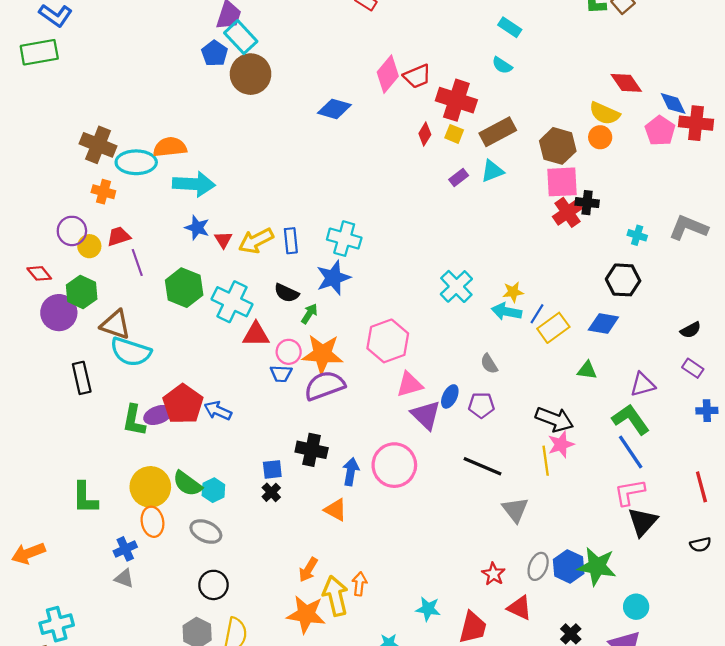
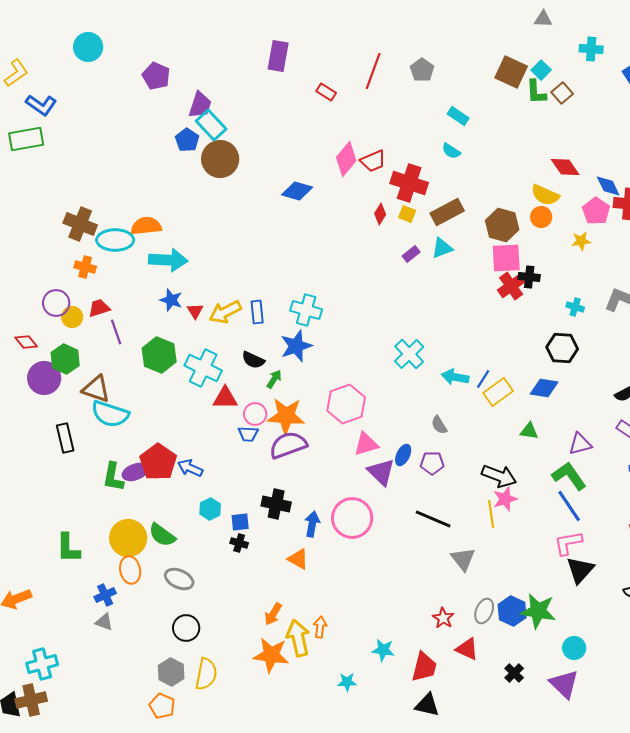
yellow star: (513, 292) -> (581, 241), moved
cyan hexagon: (213, 490) -> (210, 509), moved
black cross: (271, 492) -> (239, 543), turned -30

